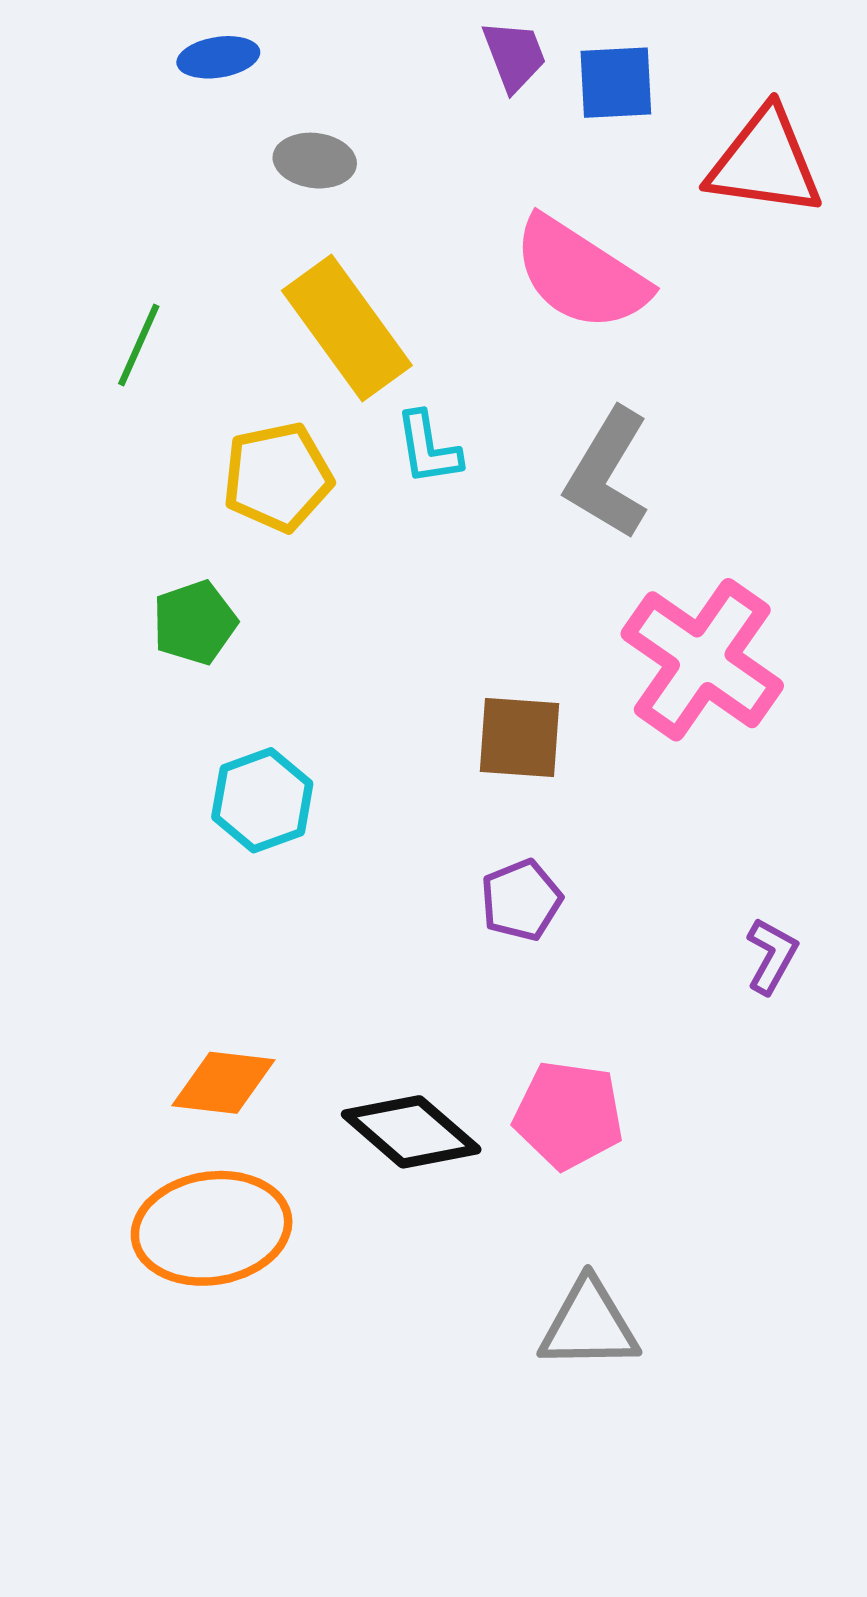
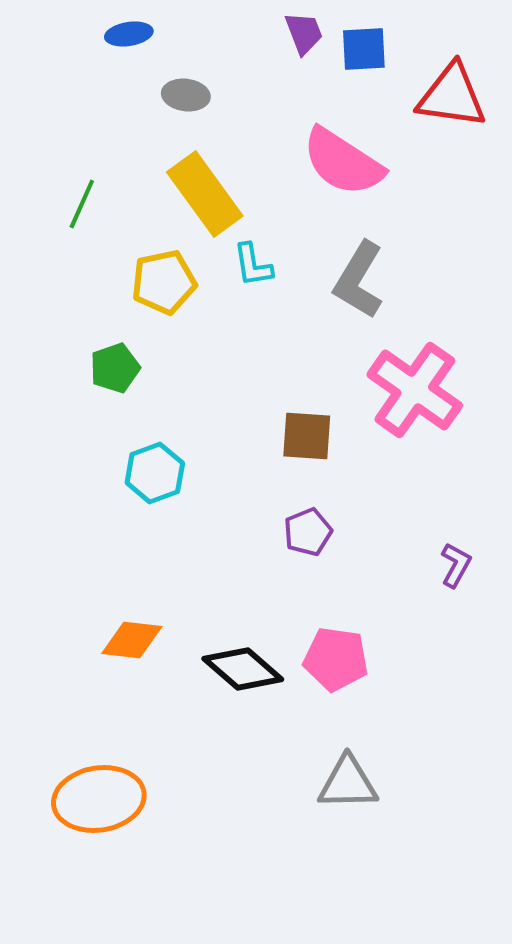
orange ellipse: (212, 1228) -> (99, 799), moved

